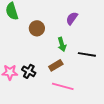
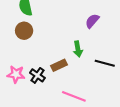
brown circle: (37, 28) -> (24, 31), moved
brown rectangle: (56, 65) -> (59, 65), moved

